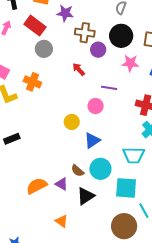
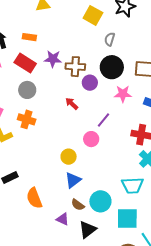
purple star: (65, 13) -> (53, 59), moved
gray circle: (44, 49) -> (27, 90), moved
purple line: (109, 88) -> (103, 120), turned -56
blue triangle: (92, 140) -> (73, 180), moved
orange semicircle: (37, 186) -> (34, 198), moved, turned -80

